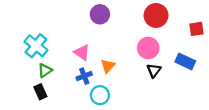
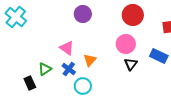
cyan cross: (36, 46) -> (16, 17), moved
green triangle: (45, 70) -> (45, 69), moved
blue cross: (84, 76) -> (69, 69), turned -32

